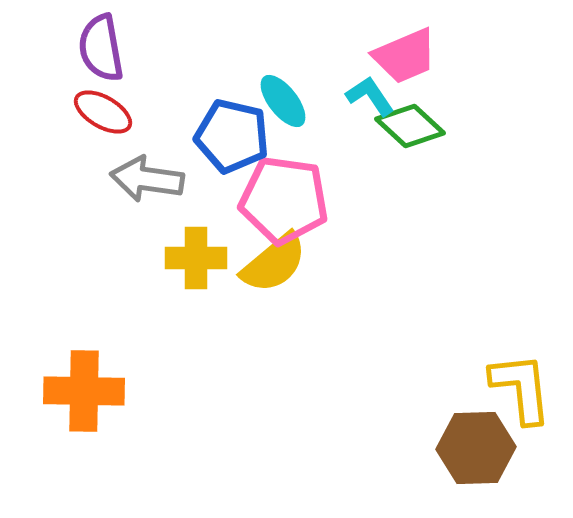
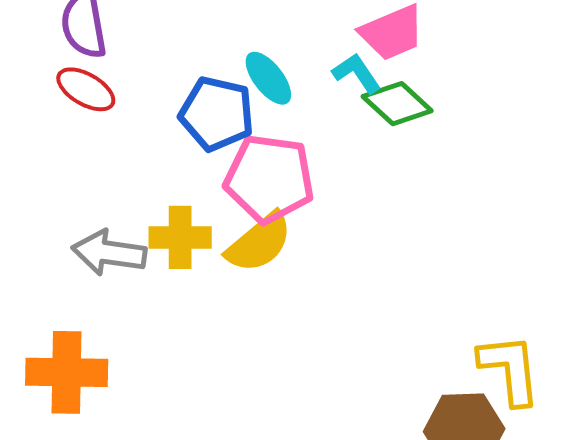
gray arrow: (147, 179) -> (109, 253), moved

